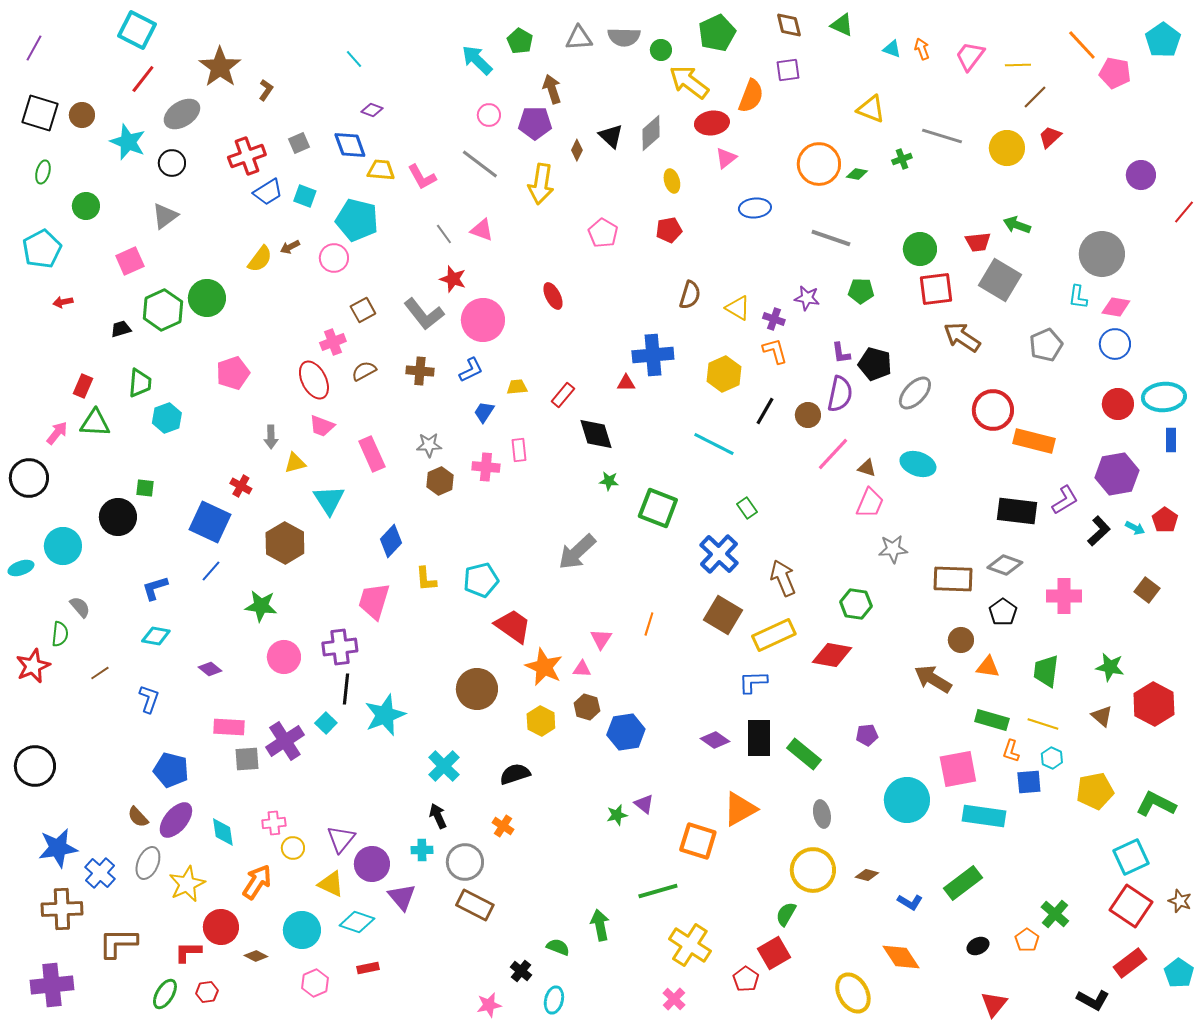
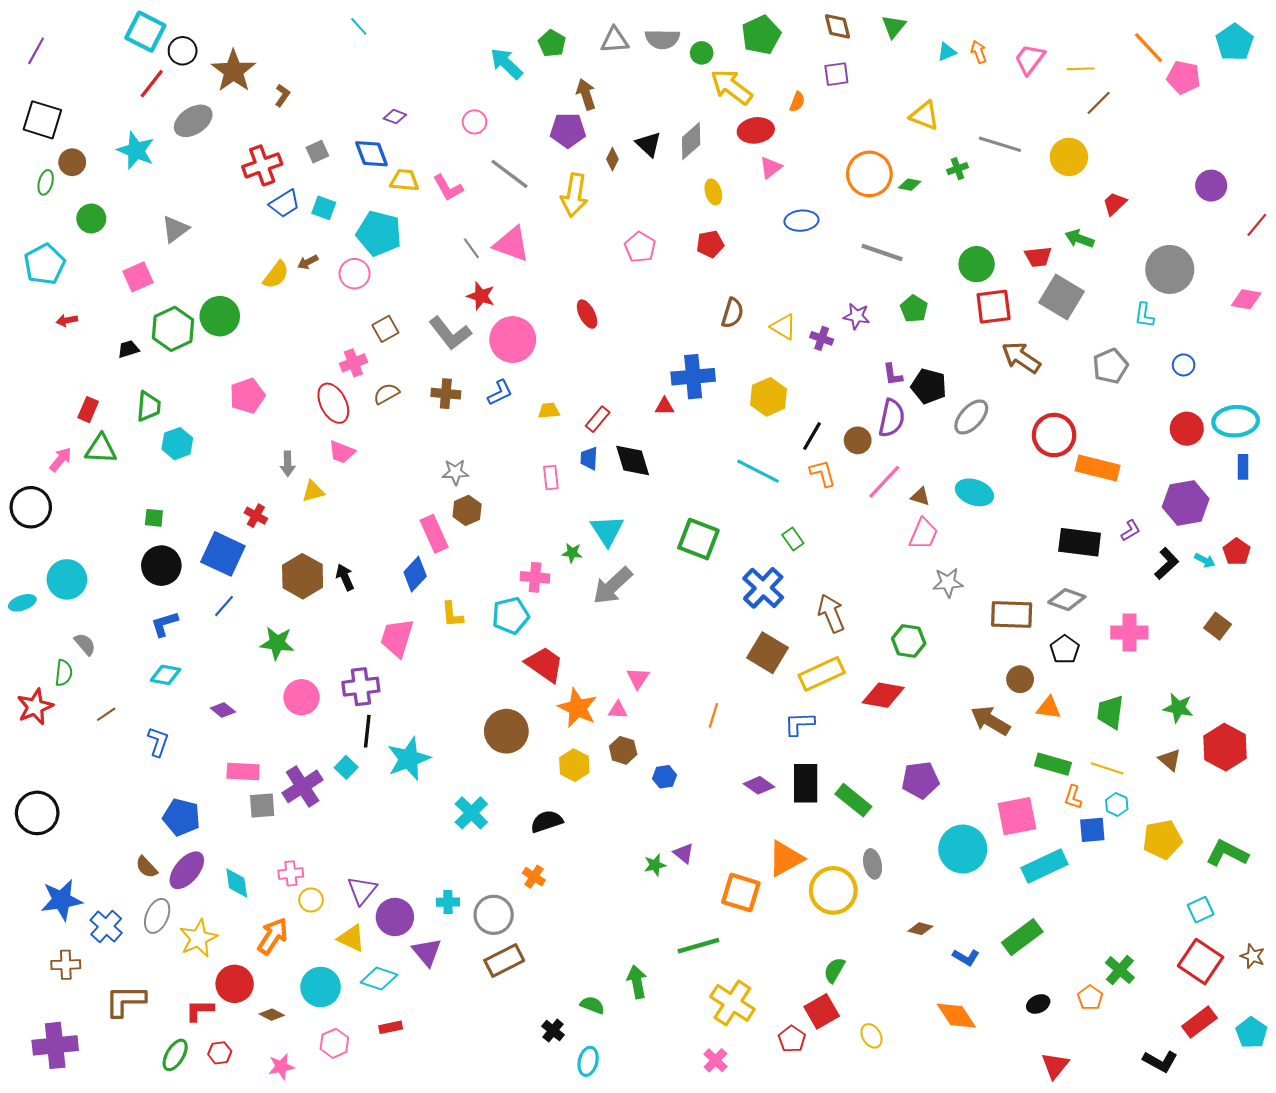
green triangle: (842, 25) -> (894, 26), turned 45
cyan triangle: (892, 49) -> (947, 52), turned -42
cyan line: (354, 59) -> (359, 26), moved
orange semicircle: (751, 96) -> (797, 102), size x0.6
brown circle: (82, 115) -> (72, 162), moved
pink circle: (489, 115) -> (474, 122), moved
red trapezoid: (1050, 137) -> (1115, 204), moved
black circle: (172, 163) -> (183, 51), moved
pink triangle: (482, 230) -> (512, 244), size x1.5
green pentagon: (861, 291) -> (914, 309), turned 30
pink diamond: (1116, 307) -> (1246, 299), moved
blue circle: (1115, 344) -> (1184, 365), size x0.7
orange L-shape: (775, 351) -> (823, 473), moved
blue trapezoid: (484, 412) -> (589, 458), moved, turned -30
pink rectangle: (372, 454) -> (434, 534), moved
pink cross: (486, 467) -> (535, 577), moved
green star: (609, 481) -> (572, 553), moved
cyan triangle: (329, 500) -> (607, 531), moved
purple L-shape: (1065, 500) -> (1130, 531), size x0.7
black circle: (118, 517) -> (161, 566), moved
orange line: (649, 624) -> (713, 715), moved
blue hexagon: (626, 732) -> (664, 777), size x0.6
purple pentagon: (867, 735) -> (920, 780), size x1.6
black arrow: (438, 816) -> (345, 577), moved
cyan rectangle: (984, 816) -> (1045, 866), turned -33
cyan square: (1131, 857) -> (1201, 910), size x0.7
yellow circle: (813, 870) -> (833, 890), moved
brown rectangle: (475, 905) -> (504, 960), turned -54
brown cross: (62, 909) -> (66, 965), size x0.7
yellow ellipse: (853, 993) -> (871, 1036), moved, size x0.6
pink star: (489, 1005) -> (281, 1067), moved

